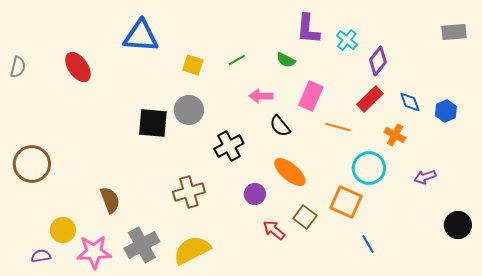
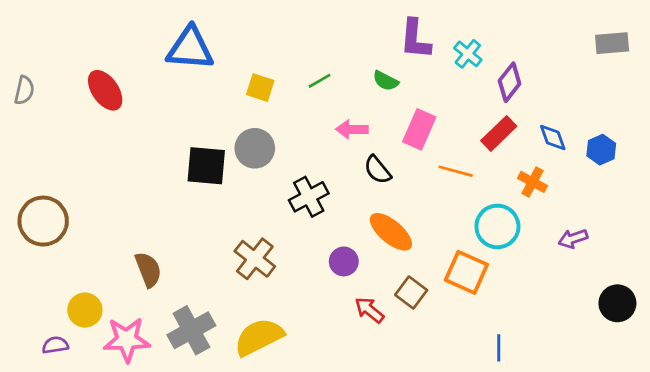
brown cross: (189, 192) -> (255, 259), turned -36
blue line: (368, 244) -> (499, 348), moved, turned 30

